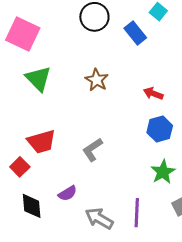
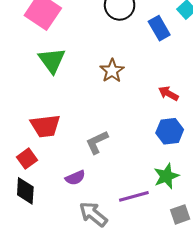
red square: (20, 167) -> (27, 159), moved
purple semicircle: (68, 193) -> (75, 178), moved
purple line: (137, 213) -> (134, 196), moved, turned 64

